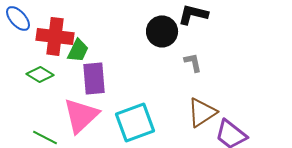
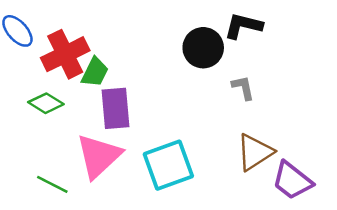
red cross: (55, 36) -> (65, 54), turned -33

